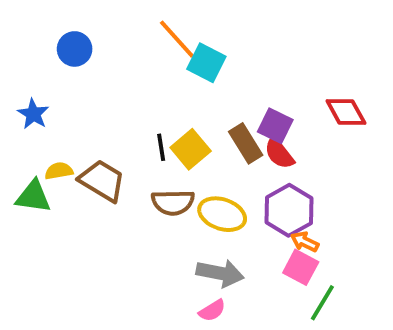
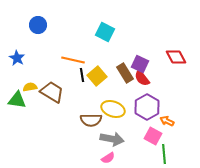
orange line: (177, 39) -> (73, 60), moved, turned -35
brown semicircle: (173, 202) -> (91, 120), moved
orange arrow: (305, 242) -> (167, 121), moved
green line: (322, 303) -> (164, 154), turned -36

